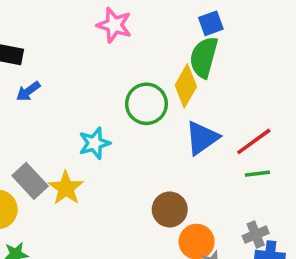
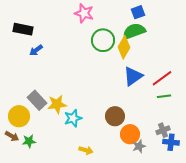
green semicircle: (204, 57) -> (134, 31), turned 55
green circle: (146, 104) -> (103, 40), moved
cyan star: (95, 143) -> (73, 118), moved
yellow star: (66, 188) -> (57, 104), turned 30

